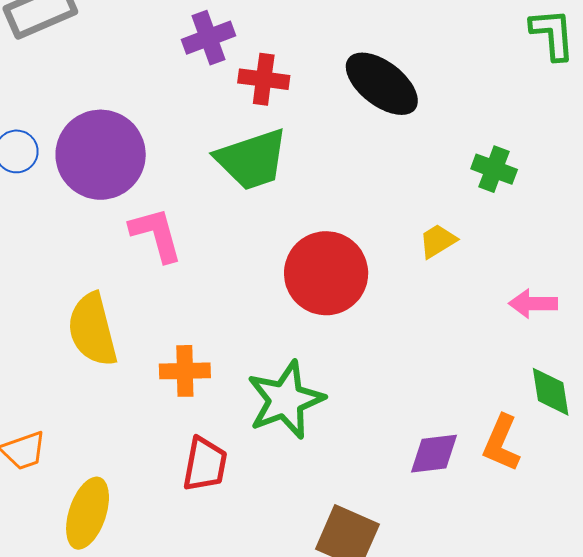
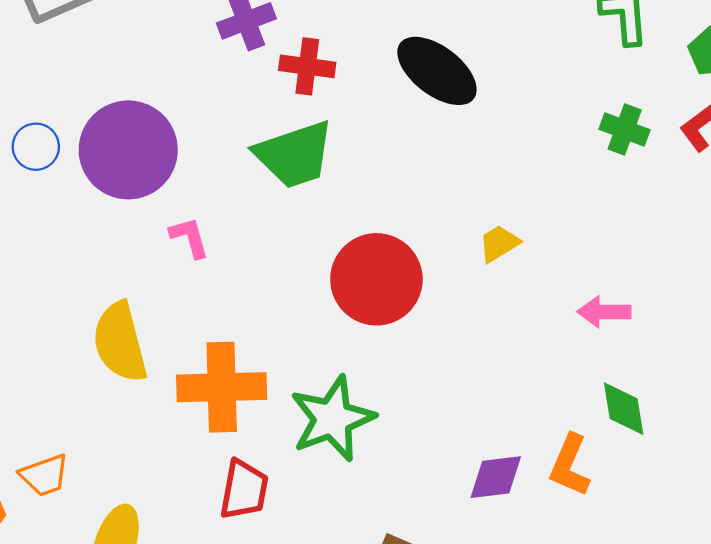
green cross: (494, 169) -> (625, 129), moved
pink L-shape: (156, 234) -> (189, 237), size x0.7
orange cross: (185, 371) -> (222, 387), size x1.6

